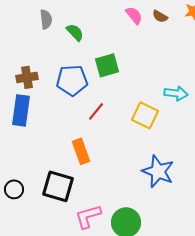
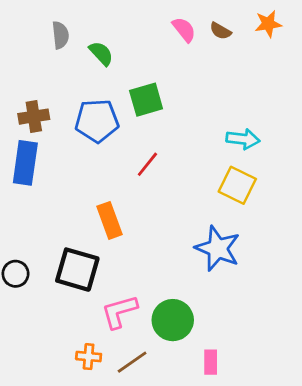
red line: (96, 111) -> (147, 164), moved
yellow square: (145, 115) -> (237, 185), moved

